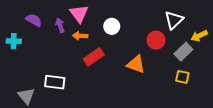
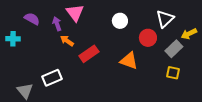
white circle: (112, 26) -> (120, 21), moved
orange arrow: (80, 36) -> (67, 41), moved, turned 32
white rectangle: (55, 82) -> (52, 78), turned -30

